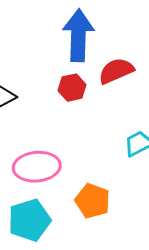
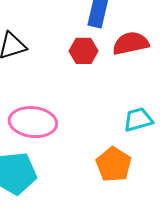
orange pentagon: (93, 201) -> (114, 164), moved

